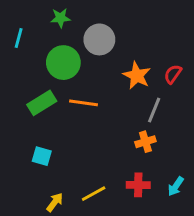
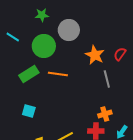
cyan line: (19, 38) -> (13, 37), moved, turned -72
gray line: (154, 110) -> (107, 79), turned -36
orange cross: (145, 142) -> (105, 114), moved

